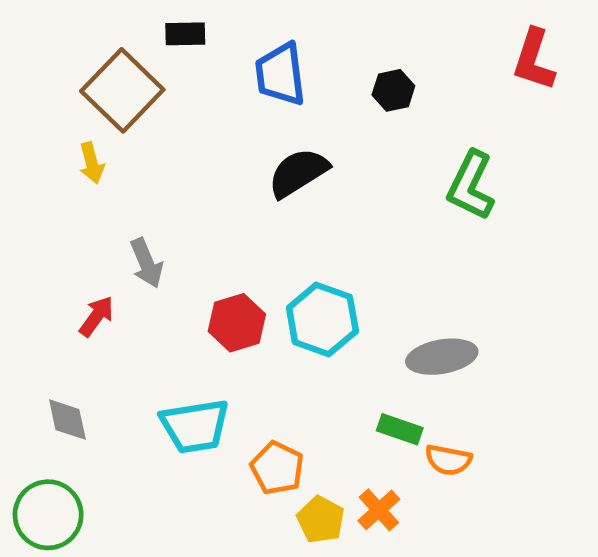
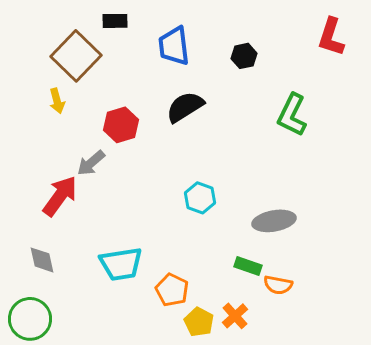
gray arrow: (147, 263) -> (91, 163), turned 72
red arrow: (96, 316) -> (60, 196), size x1.6
cyan hexagon: (322, 320) -> (200, 198), size x0.7
red hexagon: (237, 323) -> (121, 125), moved

